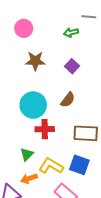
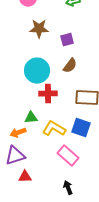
purple square: (72, 66) -> (67, 40), moved, turned 32
green triangle: (27, 154) -> (31, 118), turned 40
orange arrow: (29, 179) -> (18, 133), moved

